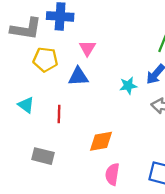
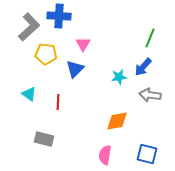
gray L-shape: (26, 29) -> (29, 27), turned -52
blue triangle: (78, 77) -> (75, 69), turned -42
orange diamond: (101, 141) -> (117, 121), moved

